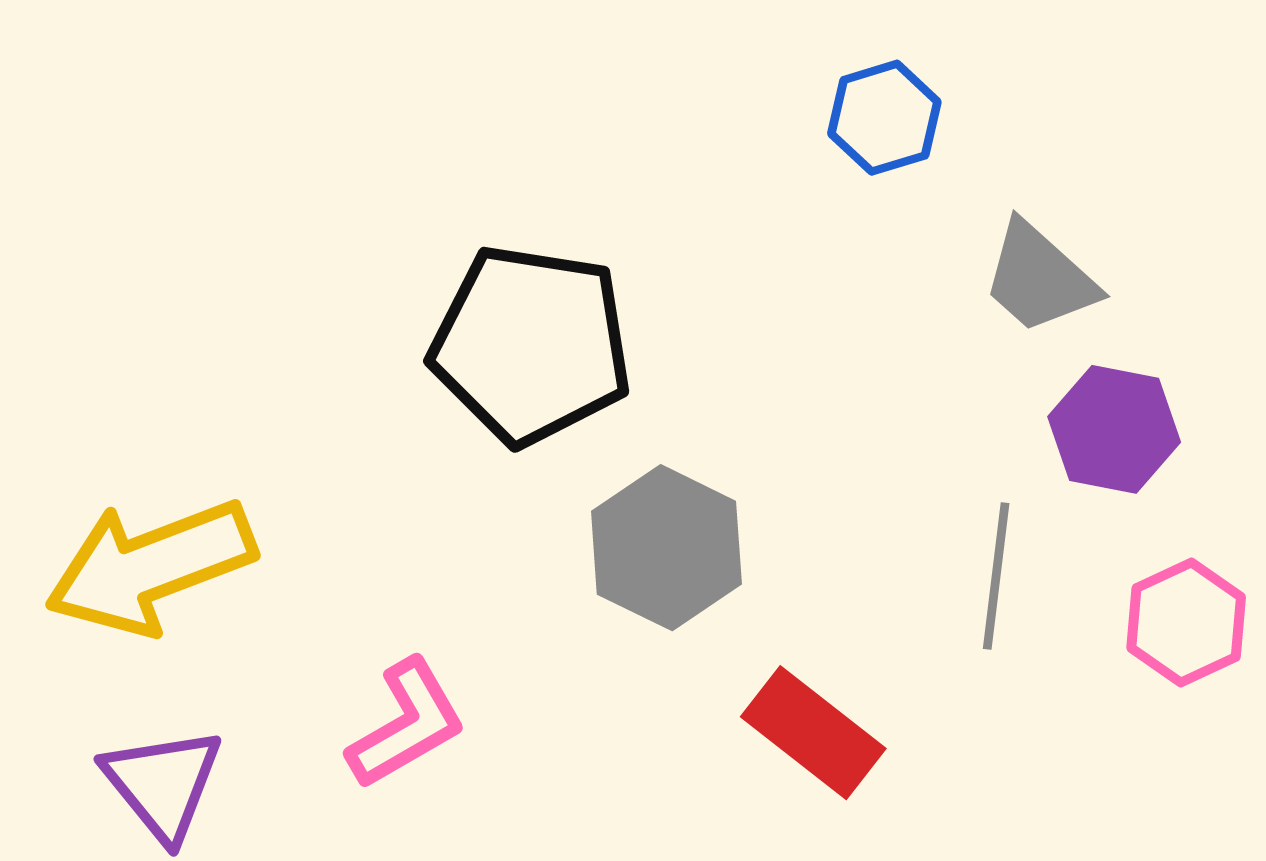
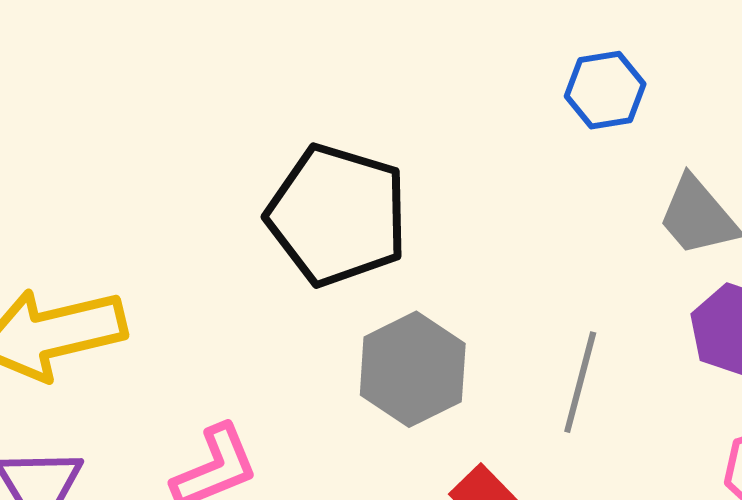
gray line: (996, 576) -> (580, 382), moved

